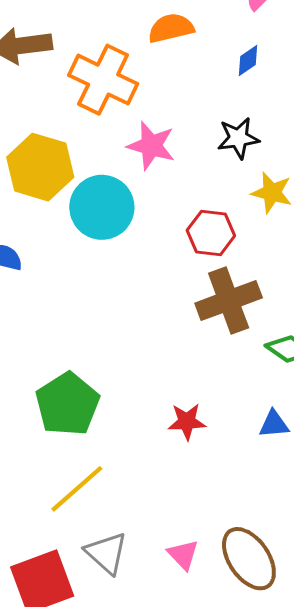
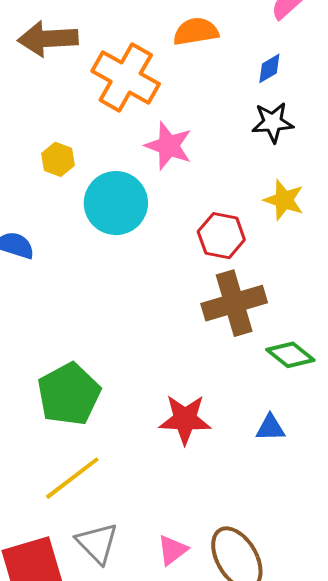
black star: (238, 138) -> (273, 122), moved
yellow hexagon: (40, 167) -> (58, 159), size x0.5
red star: (187, 422) -> (185, 419), size x1.4
pink triangle: (183, 555) -> (172, 550), turned 32

